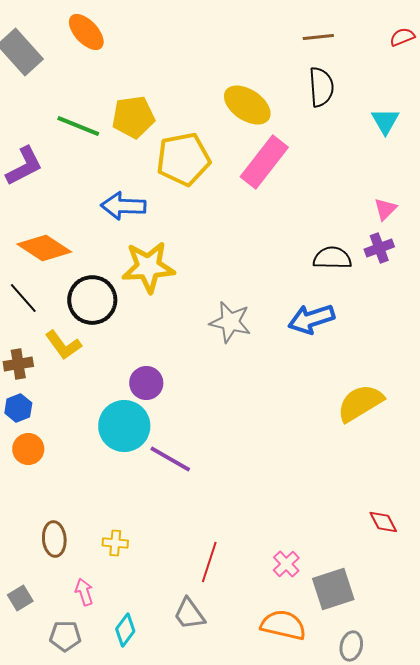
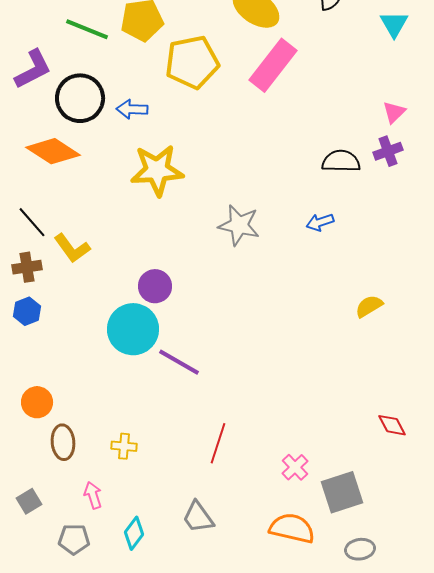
blue arrow: (123, 206) -> (132, 109), size x0.7
black line: (23, 298) -> (32, 222), moved
black circle: (92, 300) -> (80, 98), moved
blue arrow: (311, 319) -> (320, 222), size x0.6
yellow semicircle: (360, 403) -> (369, 306), size x0.6
orange circle: (28, 449) -> (37, 402), moved
red line: (209, 562) -> (218, 443), moved
gray ellipse: (351, 646) -> (360, 549), turned 68

